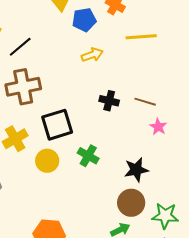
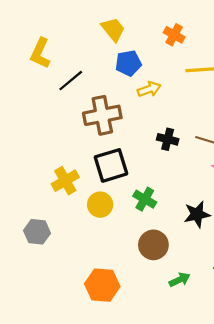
blue pentagon: (84, 20) -> (128, 63), moved
brown cross: (23, 87) -> (102, 115), moved
brown circle: (131, 203) -> (153, 245), moved

